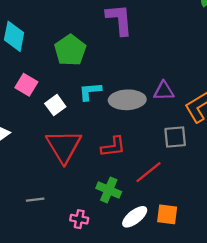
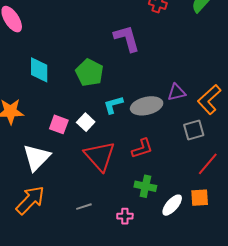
pink square: (26, 85) -> (59, 124), moved
red line: (148, 172) -> (208, 164), moved

